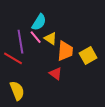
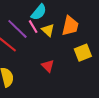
purple line: (20, 42) -> (17, 29), turned -45
orange trapezoid: (65, 51) -> (70, 26), moved

